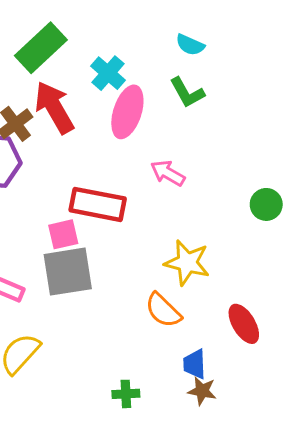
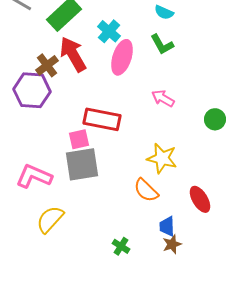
pink arrow: (168, 173) -> (163, 98), moved
brown star: (202, 391) -> (172, 244), turned -30
green cross: (126, 394) -> (121, 246), turned 36

